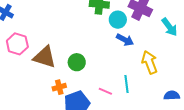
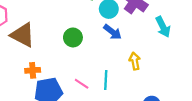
green circle: (77, 62) -> (73, 37), moved
yellow arrow: (150, 62) -> (135, 61), size x0.7

